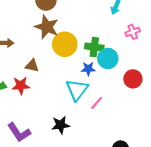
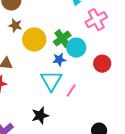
brown star: (47, 27) -> (15, 25), size x0.6
pink cross: (133, 32) -> (96, 20), size x1.5
green cross: (94, 47) -> (62, 39), turned -36

